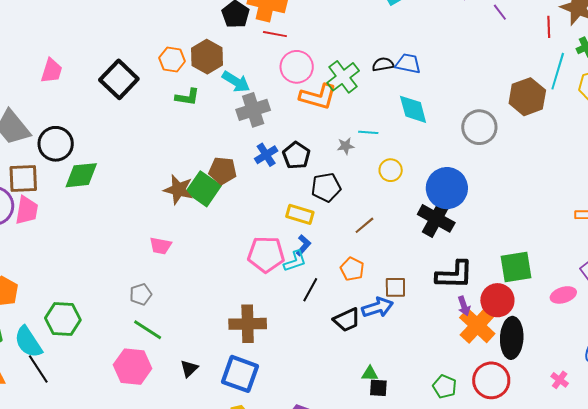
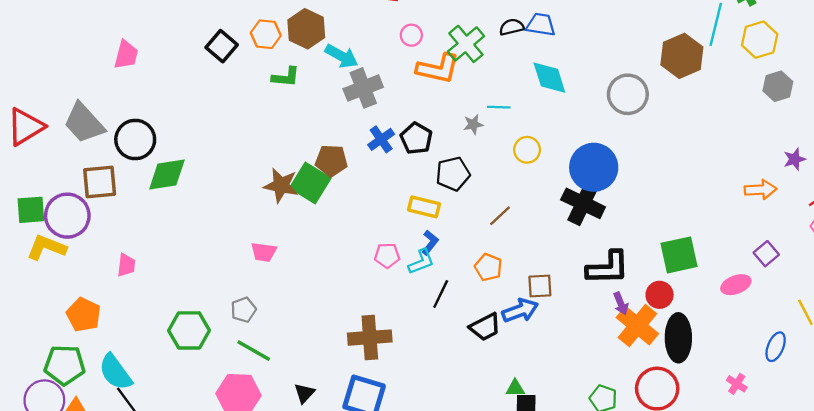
pink circle: (297, 67) -> (411, 35), size x0.6
black square: (119, 79) -> (222, 46), moved, size x0.7
pink trapezoid: (27, 210) -> (126, 265), moved, size x0.7
pink pentagon: (266, 254) -> (387, 255), size x0.6
red circle: (497, 300) -> (660, 295), size x0.7
green hexagon: (63, 319) -> (189, 330), moved

